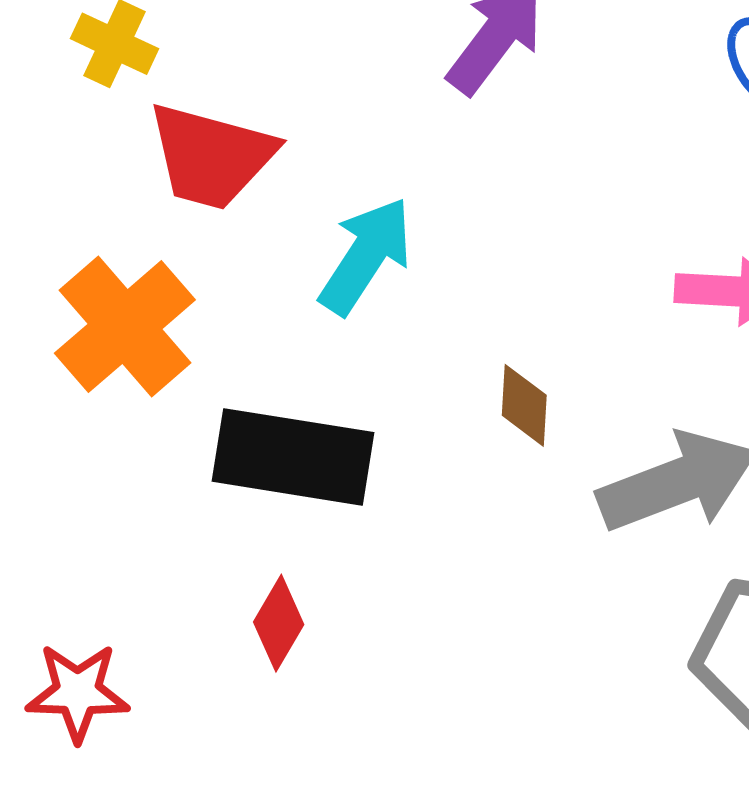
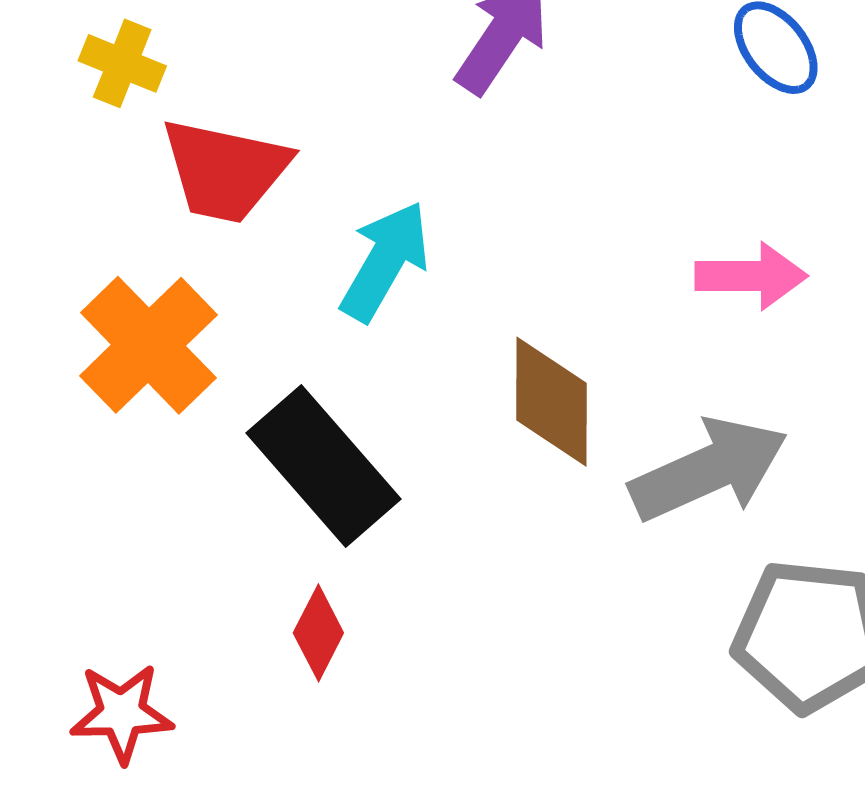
brown diamond: (524, 405) -> (551, 402), size x1.6
black rectangle: (293, 457) -> (324, 466), turned 43

